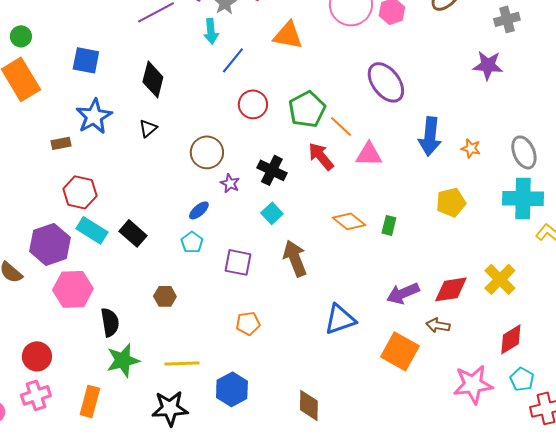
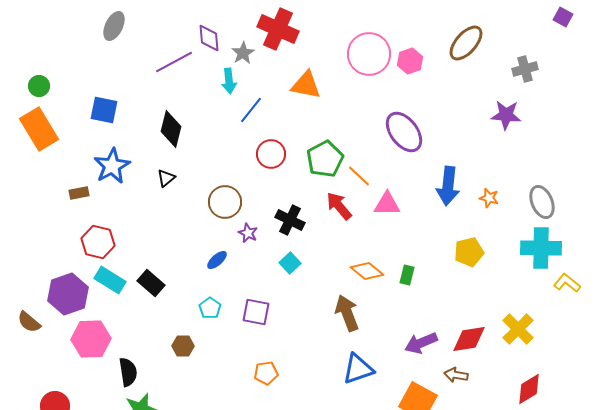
cyan pentagon: (192, 242) -> (210, 308), moved
brown arrow: (295, 258) -> (347, 313), moved

